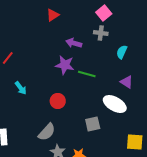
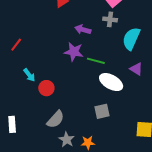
cyan semicircle: (122, 52) -> (131, 39), size x1.6
red circle: (58, 101) -> (46, 88), moved
white ellipse: (115, 104) -> (111, 82), moved

